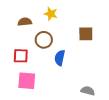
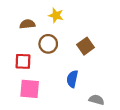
brown square: (86, 34) -> (85, 46), moved, turned -35
blue semicircle: (60, 58) -> (72, 79), moved

